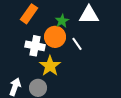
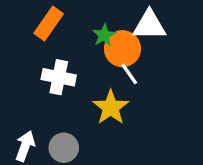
orange circle: (55, 37) -> (122, 49), moved
yellow star: (50, 66) -> (111, 107), moved

